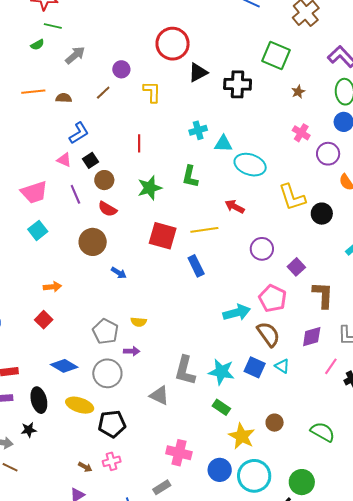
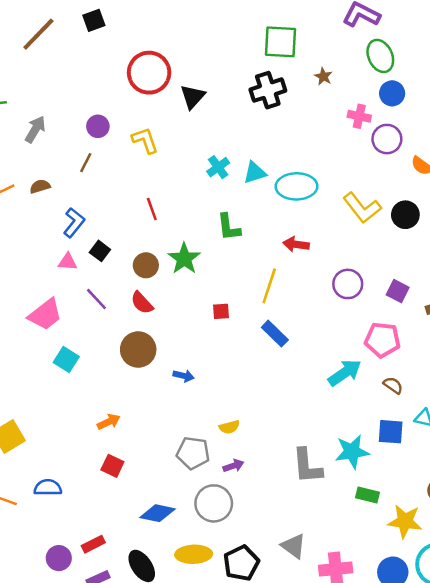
black cross: (238, 84) -> (268, 90), moved
pink cross: (301, 133) -> (359, 116), moved
brown circle: (104, 180) -> (146, 265), moved
red semicircle: (107, 209) -> (142, 303), turned 36
yellow line: (204, 230) -> (269, 286), turned -44
red square: (163, 236) -> (221, 311), size x0.5
brown semicircle: (268, 334) -> (393, 385), size x0.6
gray triangle: (159, 396) -> (293, 546), moved, turned 30

